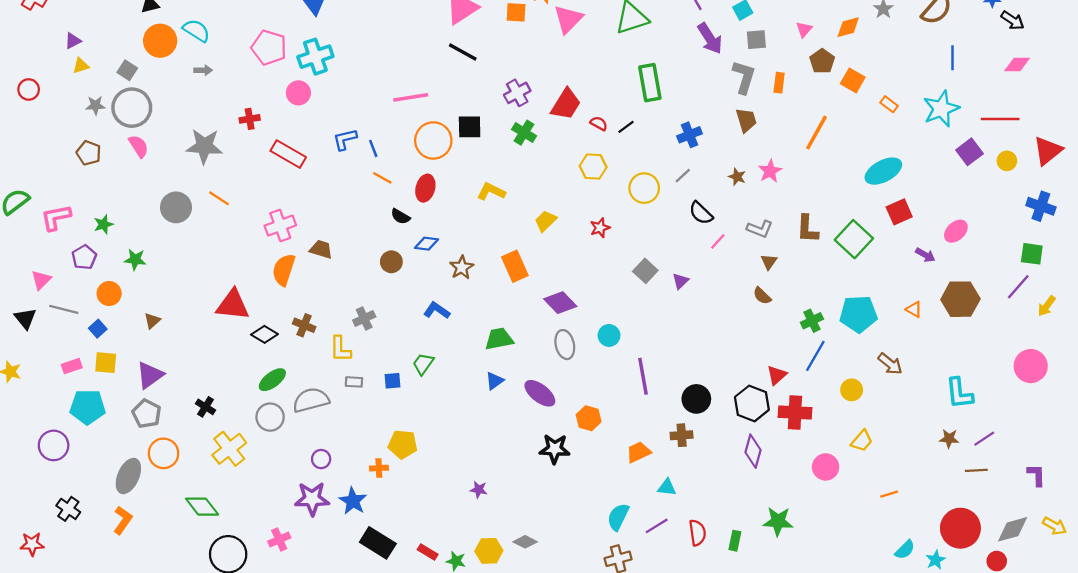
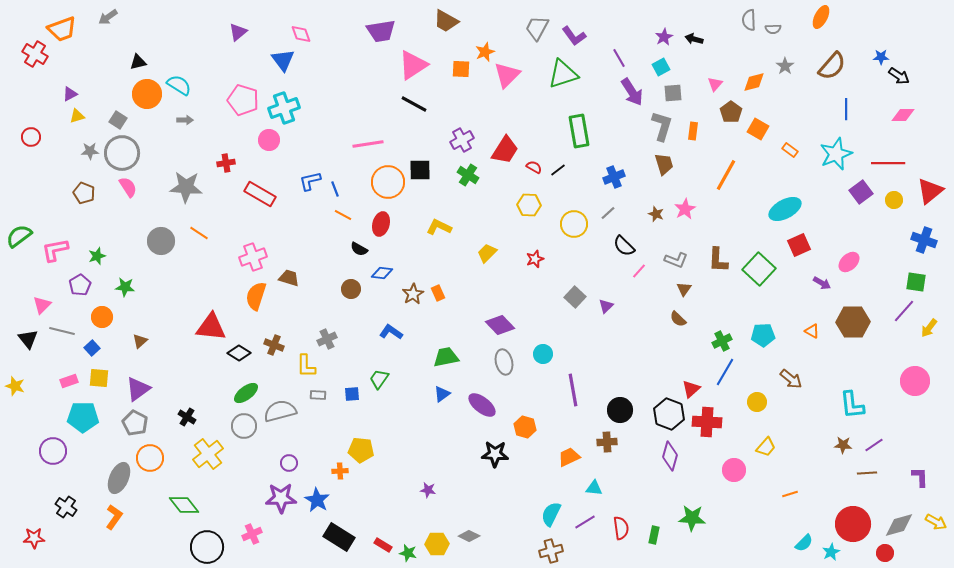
orange rectangle: (515, 266) -> (438, 293), moved, size x0.6
cyan pentagon: (858, 314) -> (763, 335), size x0.7

